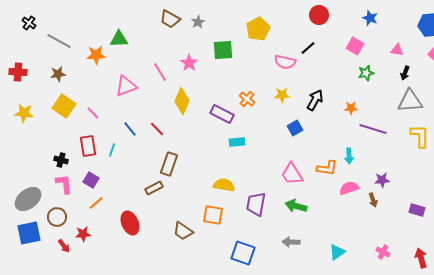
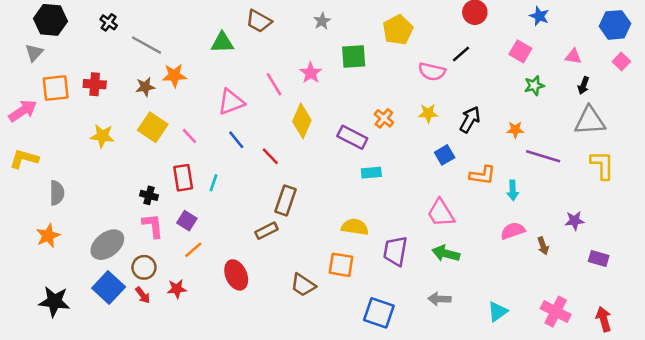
brown trapezoid: (170, 19) -> (259, 21), moved
orange star: (96, 55) -> (174, 75), moved
blue line: (130, 129) -> (236, 140), moved
orange L-shape: (327, 168) -> (482, 175), moved
purple star: (382, 180) -> (575, 221), moved
blue square: (29, 233) -> (109, 288), turned -35
red arrow: (64, 246) -> (143, 295), moved
pink cross: (383, 252) -> (556, 312), size x1.6

